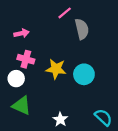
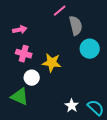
cyan circle: (84, 74) -> (90, 49), moved
white circle: (16, 79) -> (32, 78), moved
white star: (60, 120) -> (72, 106), moved

